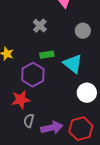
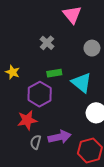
purple arrow: (52, 128) -> (60, 137), moved

